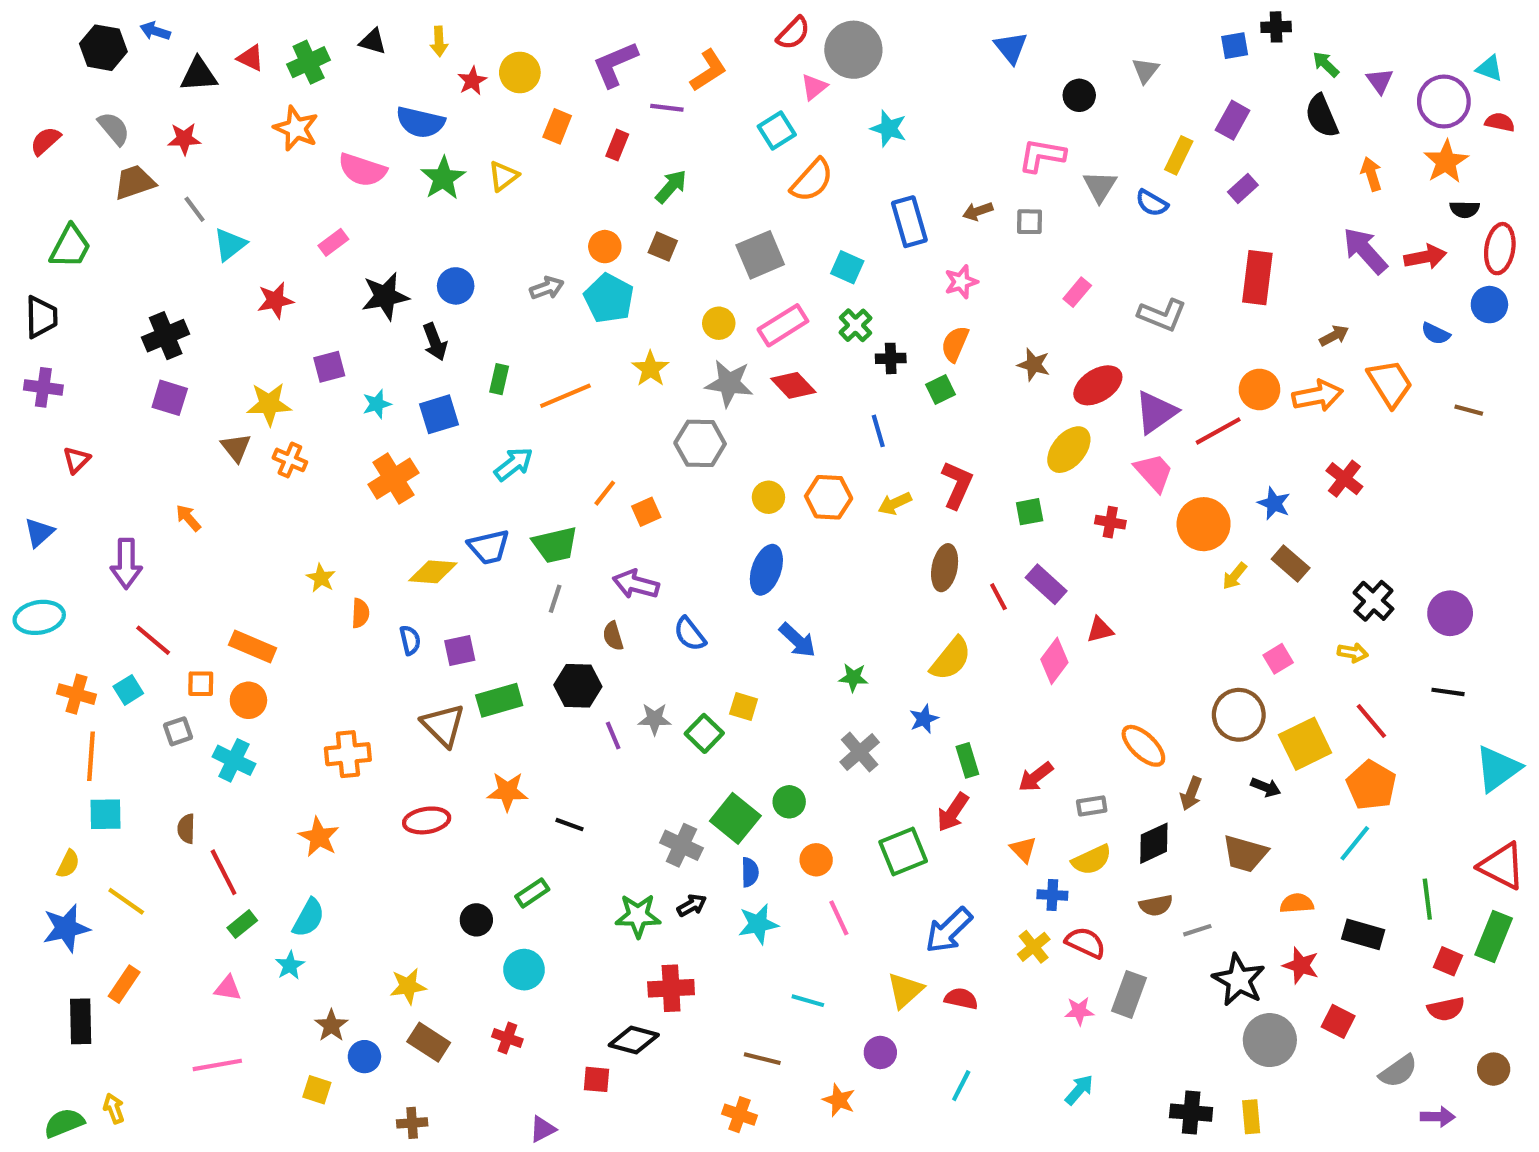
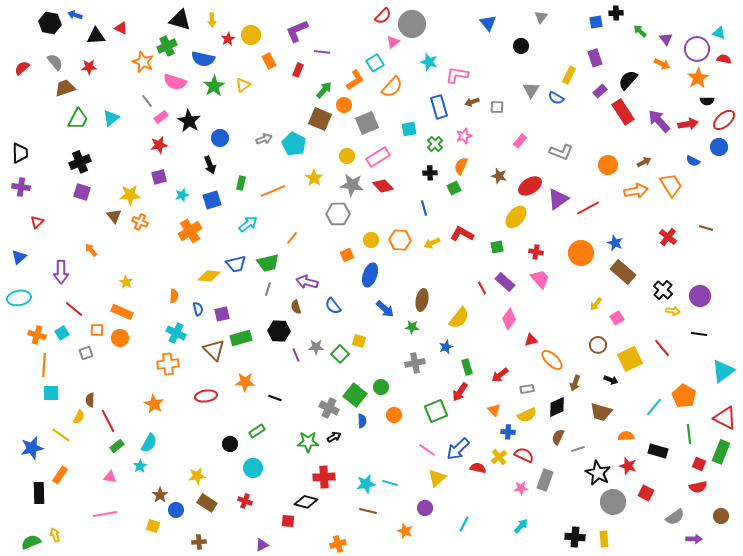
black triangle: (373, 41) -> (180, 20), size x1.6
green cross: (309, 62) -> (167, 46), moved
orange L-shape: (708, 70) -> (355, 80), moved
gray triangle: (1146, 70) -> (541, 17), moved
black semicircle: (1322, 116) -> (628, 80), moved, turned 65
purple rectangle: (1233, 120) -> (595, 58), turned -48
orange rectangle: (557, 126) -> (269, 61), turned -49
pink L-shape: (1042, 155) -> (457, 75), moved
orange arrow: (1371, 174) -> (662, 64), moved, turned 133
gray line: (195, 209) -> (147, 101), moved
green trapezoid: (70, 247) -> (78, 119), moved
orange circle: (605, 247) -> (344, 105), moved
brown square: (663, 247) -> (320, 119), size x1.6
red ellipse: (1500, 249) -> (724, 120), turned 40
cyan square: (847, 267) -> (409, 129), turned -35
red rectangle: (1257, 278) -> (623, 112), moved, turned -40
black star: (385, 296) -> (189, 121), moved, turned -30
red star: (275, 300) -> (159, 145), moved
green cross: (855, 325) -> (435, 144), moved
orange circle: (1259, 389) -> (608, 165), moved
brown line: (1469, 410) -> (706, 228), moved
pink trapezoid: (1154, 472) -> (540, 279), moved
red cross: (1344, 479) -> (668, 237), moved
red L-shape: (957, 485) -> (462, 234), turned -85
orange square: (646, 512) -> (347, 255), moved
brown rectangle: (1291, 564) -> (623, 272), size x1.4
brown ellipse: (945, 568) -> (422, 300), moved
yellow arrow: (1235, 576) -> (596, 304), moved
yellow star: (321, 578) -> (126, 282), moved
red triangle: (1100, 630) -> (531, 340), moved
yellow arrow: (1353, 653) -> (673, 311), moved
brown circle: (1239, 715) -> (598, 345), size x0.7
gray cross: (860, 752) -> (415, 363), turned 30
cyan cross: (234, 760) -> (176, 333), moved
orange pentagon: (1371, 785) -> (684, 396), moved
yellow semicircle: (68, 864) -> (79, 417), moved
brown semicircle: (1156, 905) -> (558, 437), turned 126
pink line: (839, 918) -> (427, 450), moved, turned -30
cyan star: (758, 924) -> (366, 484), moved
red semicircle: (961, 999) -> (478, 468), moved
orange cross: (739, 1115) -> (338, 544), moved, turned -35

